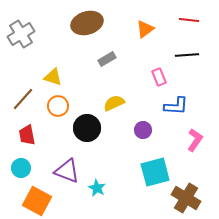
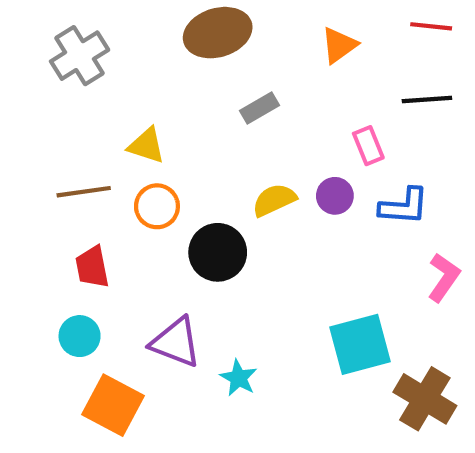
brown line: (23, 99) -> (84, 192), turned 40
purple circle: (143, 130) -> (335, 196), moved

